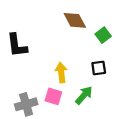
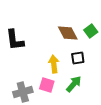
brown diamond: (75, 20) -> (68, 33), moved
black square: (99, 68) -> (78, 58), moved

